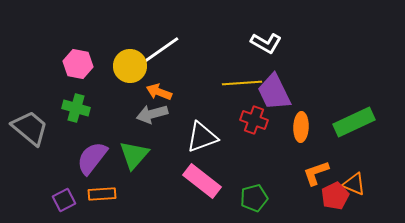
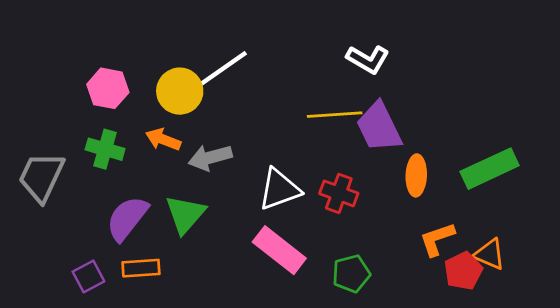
orange arrow: (159, 92) -> (163, 139), moved
red cross: (254, 120) -> (339, 193), moved
gray trapezoid: (30, 128) -> (41, 177), turned -105

